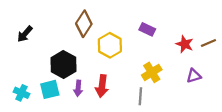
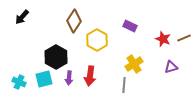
black arrow: (25, 34) -> (22, 17), moved

